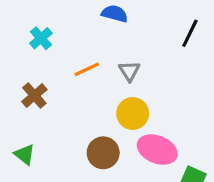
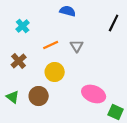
yellow circle: (133, 113) -> (55, 72), moved
brown circle: (103, 153) -> (39, 96), moved

